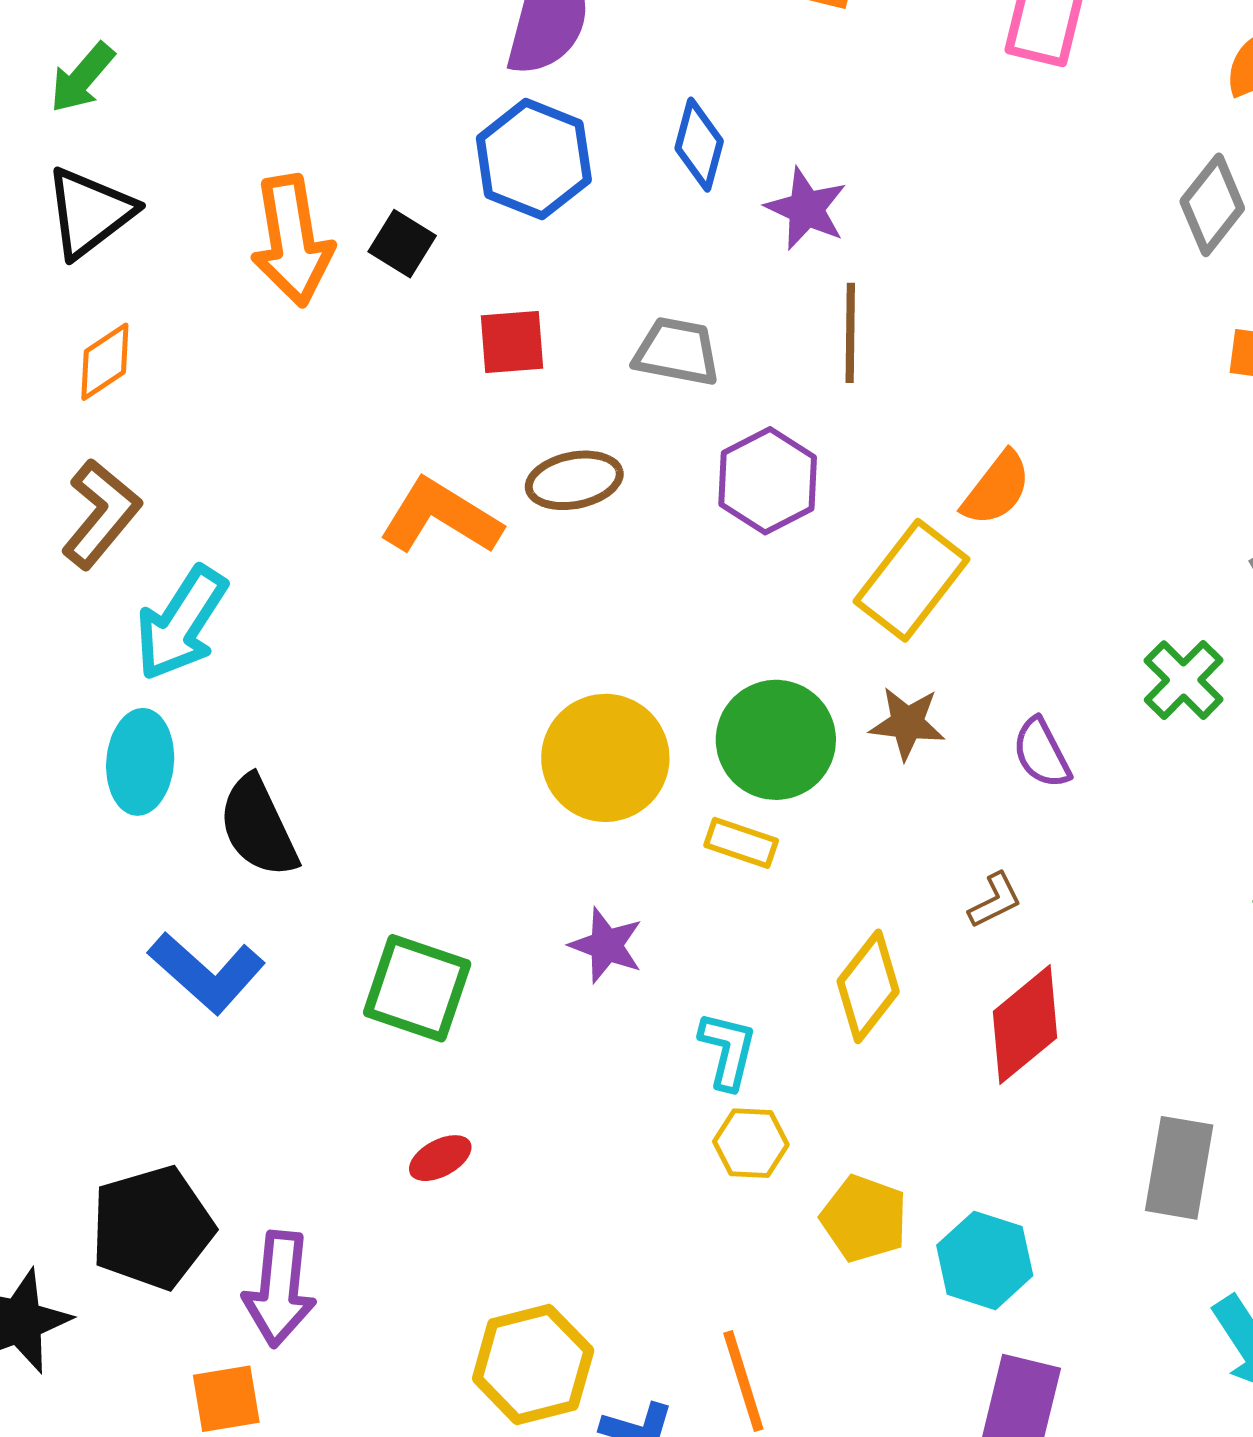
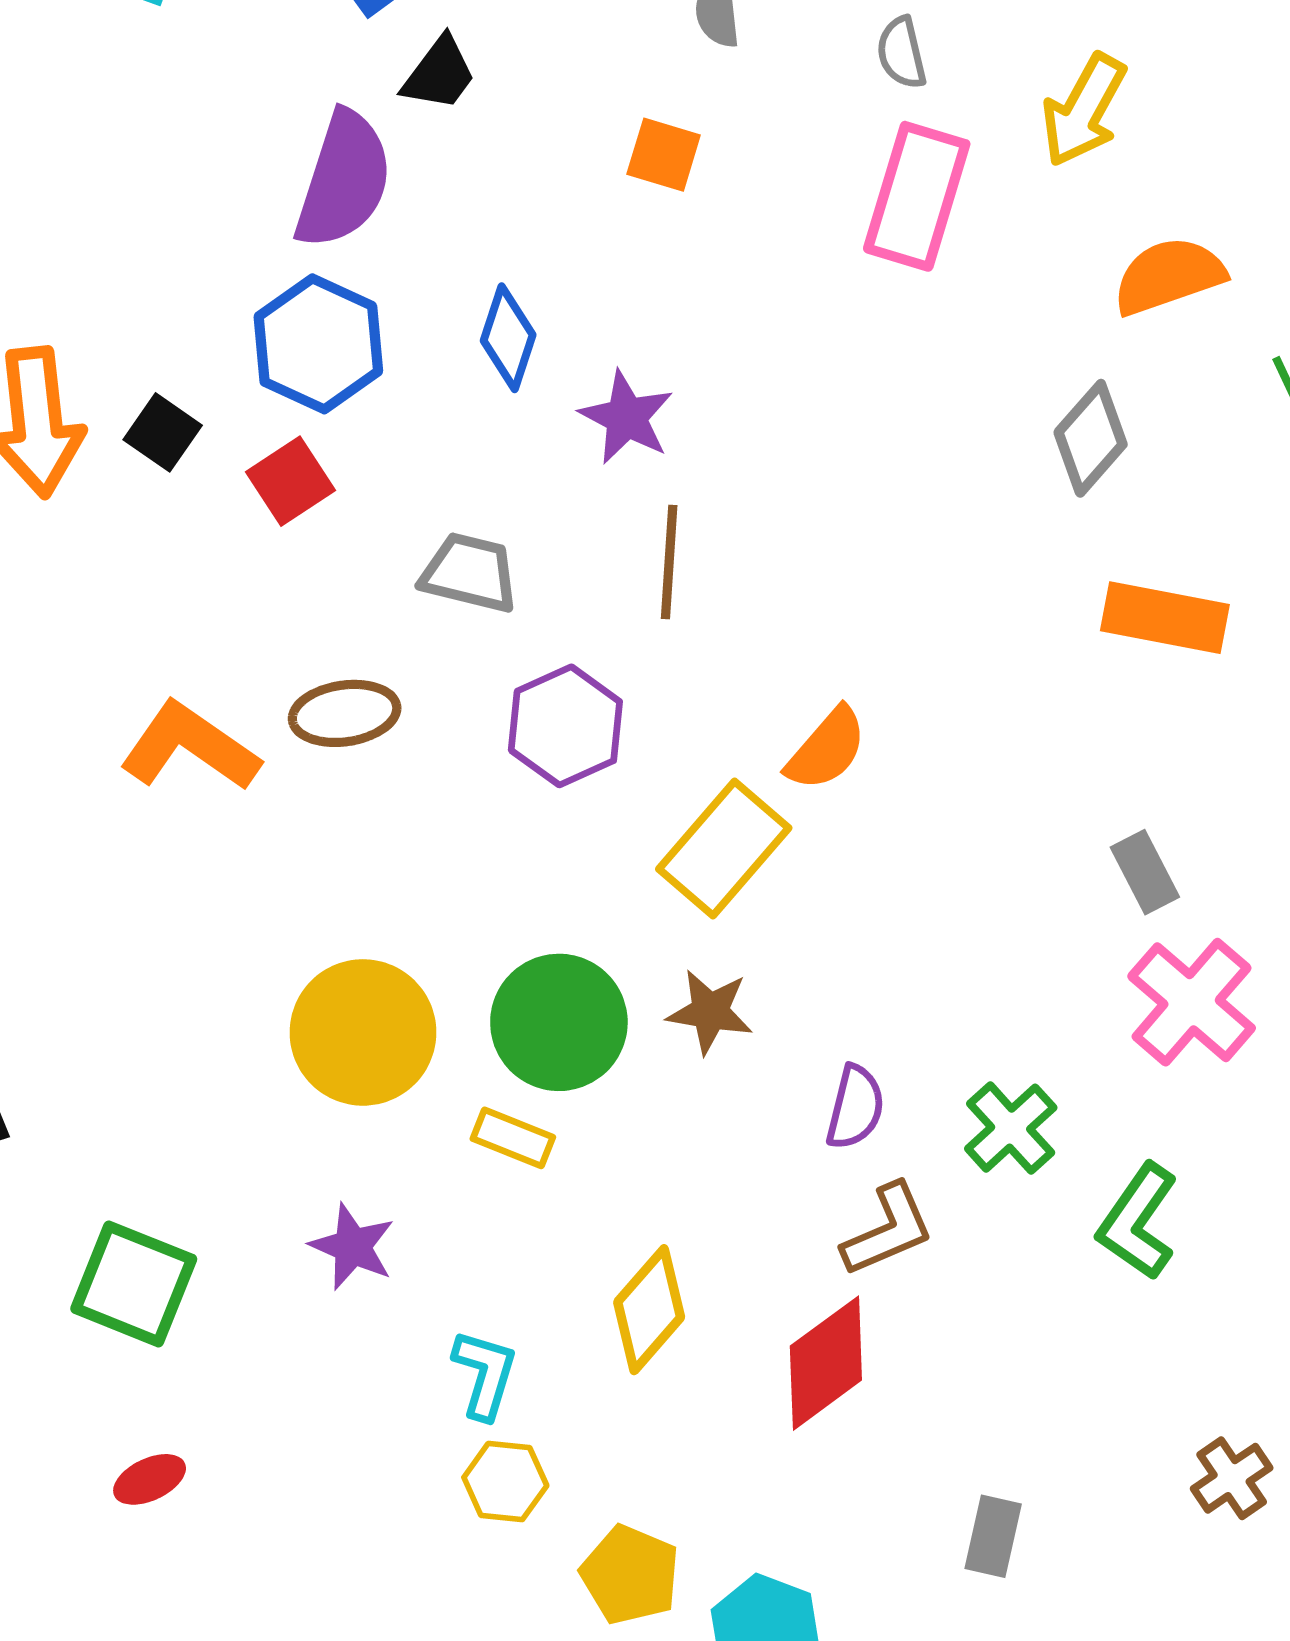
red square: (512, 342) -> (290, 481), moved, turned -32
green cross: (1184, 680) -> (1011, 1128), moved
purple semicircle: (1042, 753) -> (855, 1107), moved, turned -142
brown L-shape: (995, 900) -> (888, 1230), moved, size x1.5
gray rectangle: (1179, 1168) -> (993, 1536), size x0.7

